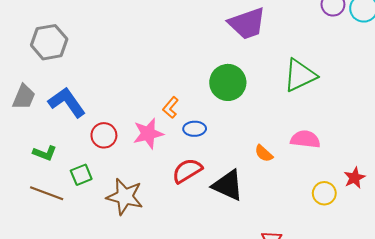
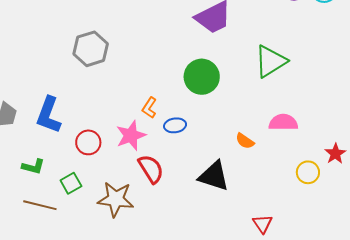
gray hexagon: (49, 42) -> (91, 49), moved
blue L-shape: (67, 102) -> (49, 115), turned -117
red semicircle: (187, 171) -> (151, 169), moved, turned 96

